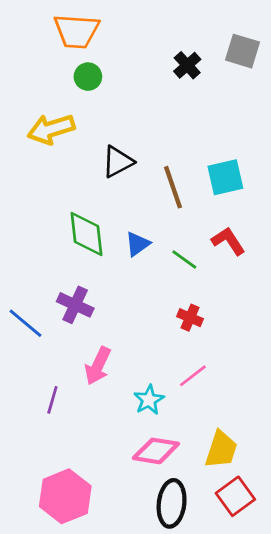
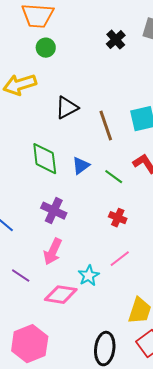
purple cross: (75, 305) -> (54, 211), moved
purple line: (52, 400) -> (21, 276), turned -72
pink diamond: (156, 451) -> (61, 295), moved

